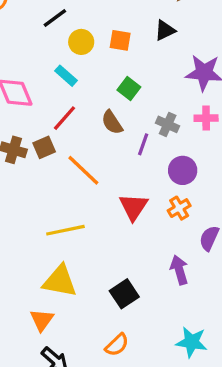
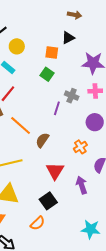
orange square: (120, 40) -> (52, 53), moved
brown semicircle: (112, 122) -> (42, 140), moved, turned 70
purple circle: (183, 170) -> (95, 122), moved
red triangle: (134, 207) -> (55, 171), moved
orange semicircle: (117, 345) -> (38, 223), moved

